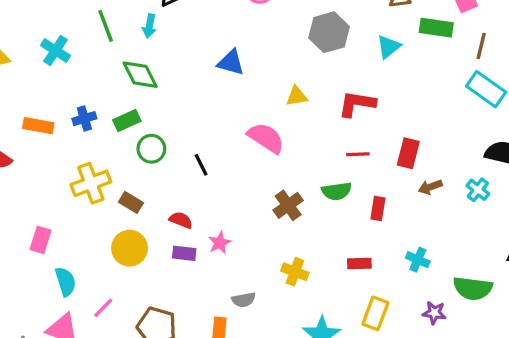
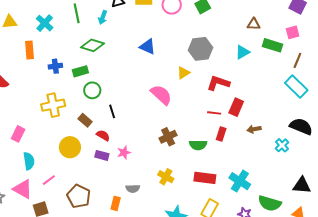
gray hexagon: (329, 32) -> (200, 49), moved
green diamond: (140, 75) -> (92, 45), turned -55
yellow triangle: (297, 96) -> (183, 73), turned -32
orange rectangle: (38, 126) -> (29, 50), moved, turned 66
red rectangle: (408, 153) -> (236, 107), moved
black line: (201, 165) -> (112, 111), moved
brown arrow: (430, 187) -> (254, 129), moved
green semicircle: (337, 191) -> (198, 145), moved
brown rectangle: (131, 202) -> (85, 120), moved
red rectangle: (378, 208) -> (221, 134), moved
cyan cross: (418, 260) -> (240, 181), size x1.5
red rectangle: (359, 264) -> (205, 178), size x1.5

